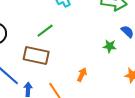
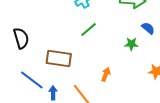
green line: (45, 31) -> (89, 30), moved

